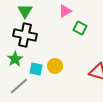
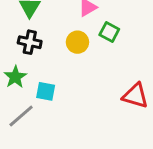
black cross: (25, 35) -> (30, 42), size x0.7
yellow circle: (55, 66) -> (77, 42), moved

